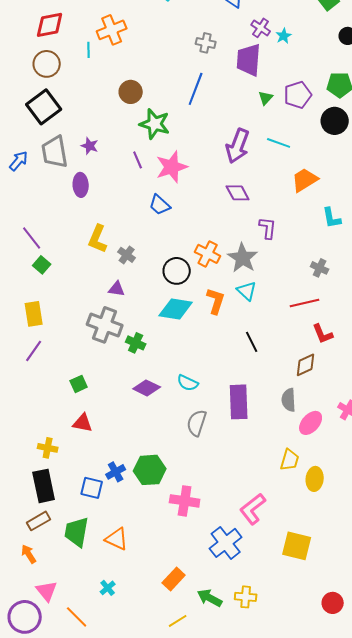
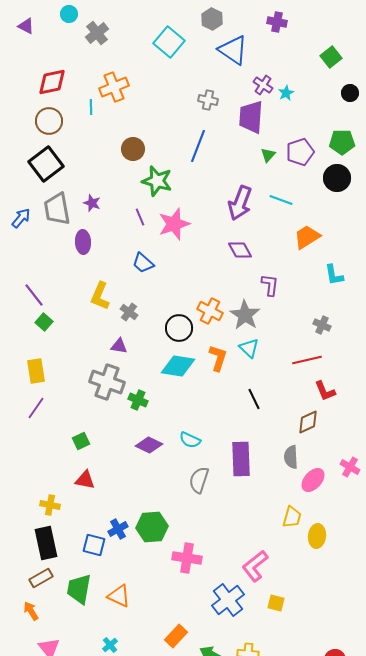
blue trapezoid: (160, 205) -> (143, 263), moved
yellow square: (297, 546) -> (276, 603), moved, size x0.6

